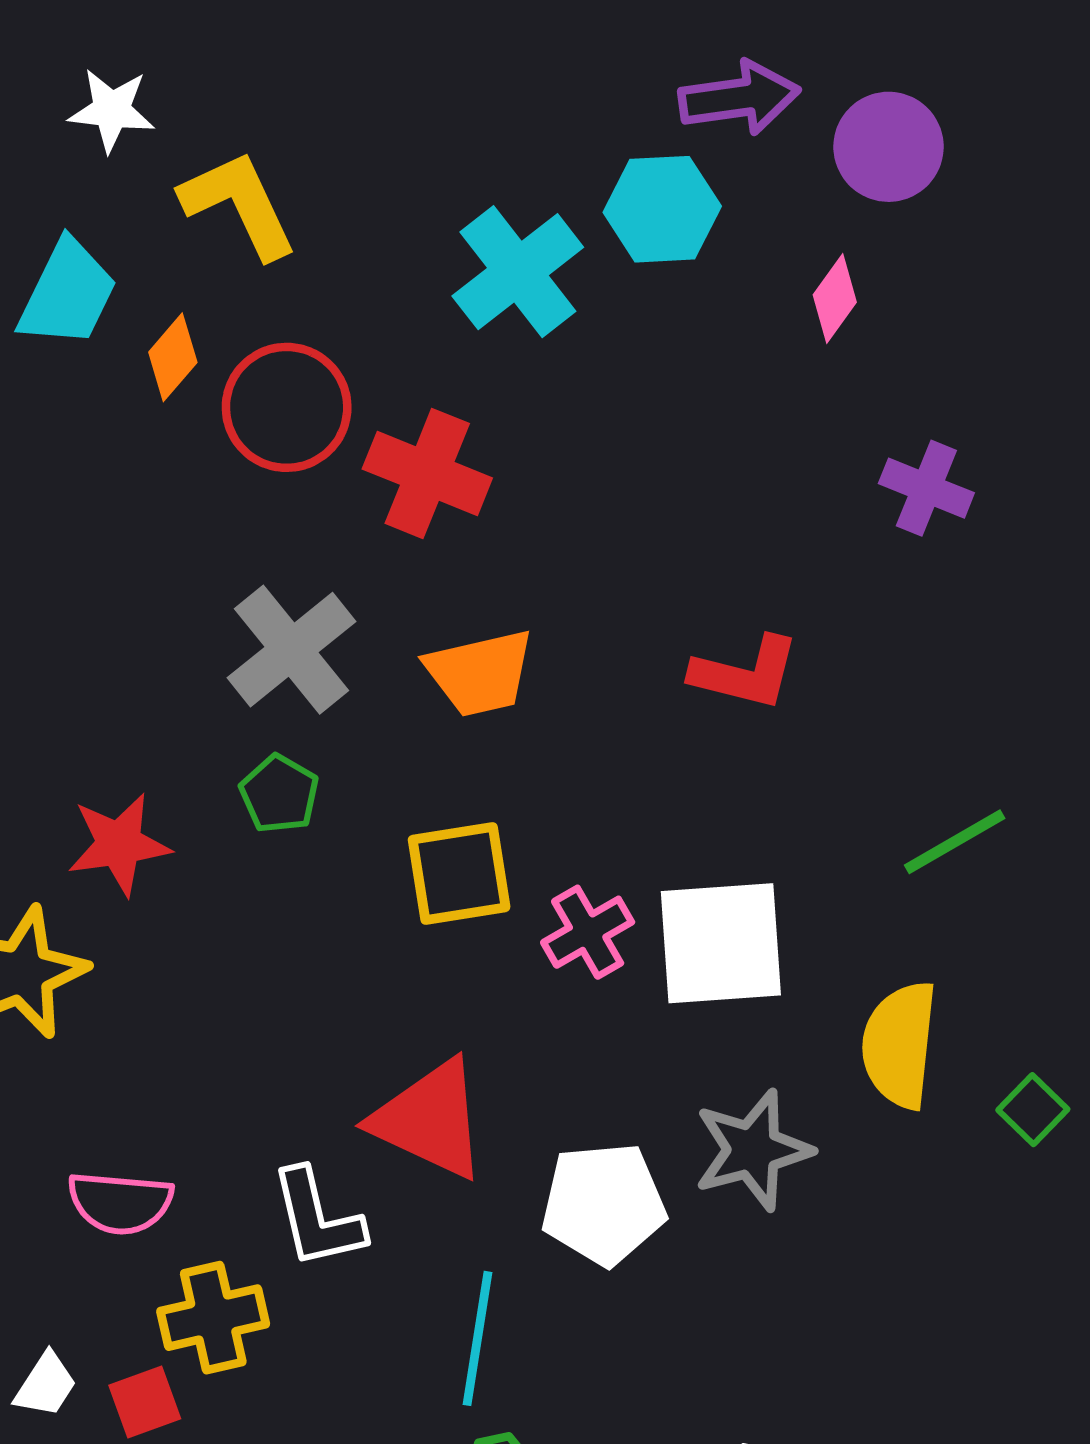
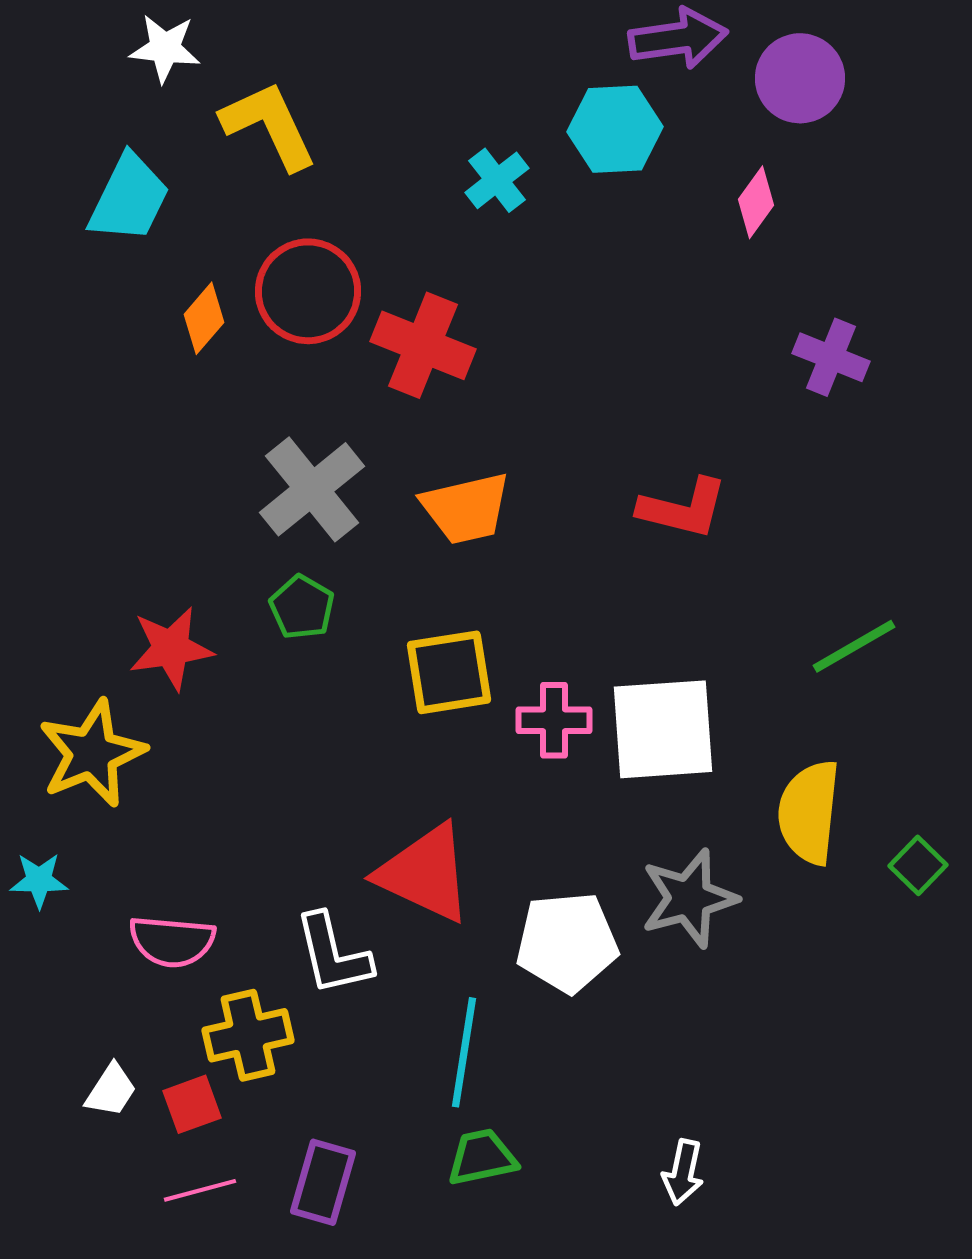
cyan cross: (518, 272) -> (497, 180), size x0.6
orange diamond: (173, 357) -> (204, 318), moved
pink cross: (588, 932) -> (554, 720), turned 30

